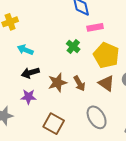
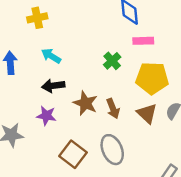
yellow pentagon: (106, 55) -> (152, 78), turned -30
brown star: (57, 83) -> (85, 103), turned 30
gray ellipse: (97, 117) -> (112, 150), moved

